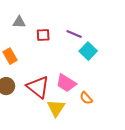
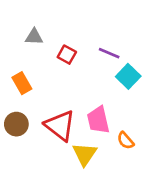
red square: (43, 35) -> (67, 55), turned 32
pink trapezoid: (66, 83) -> (98, 120), turned 45

